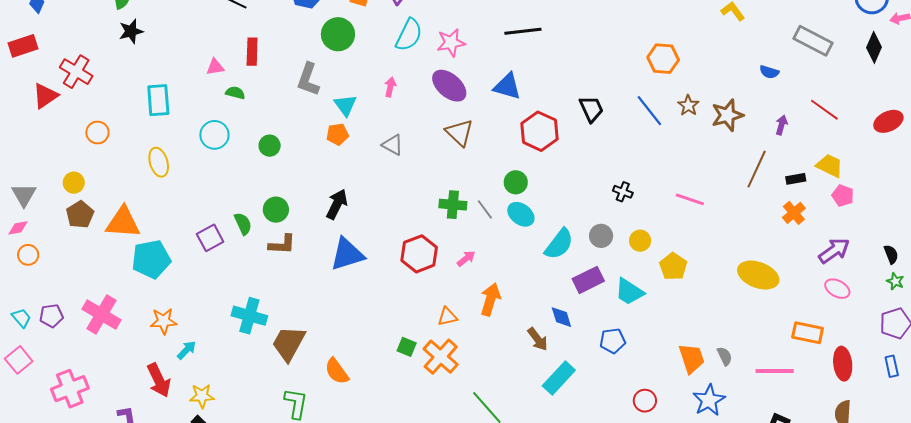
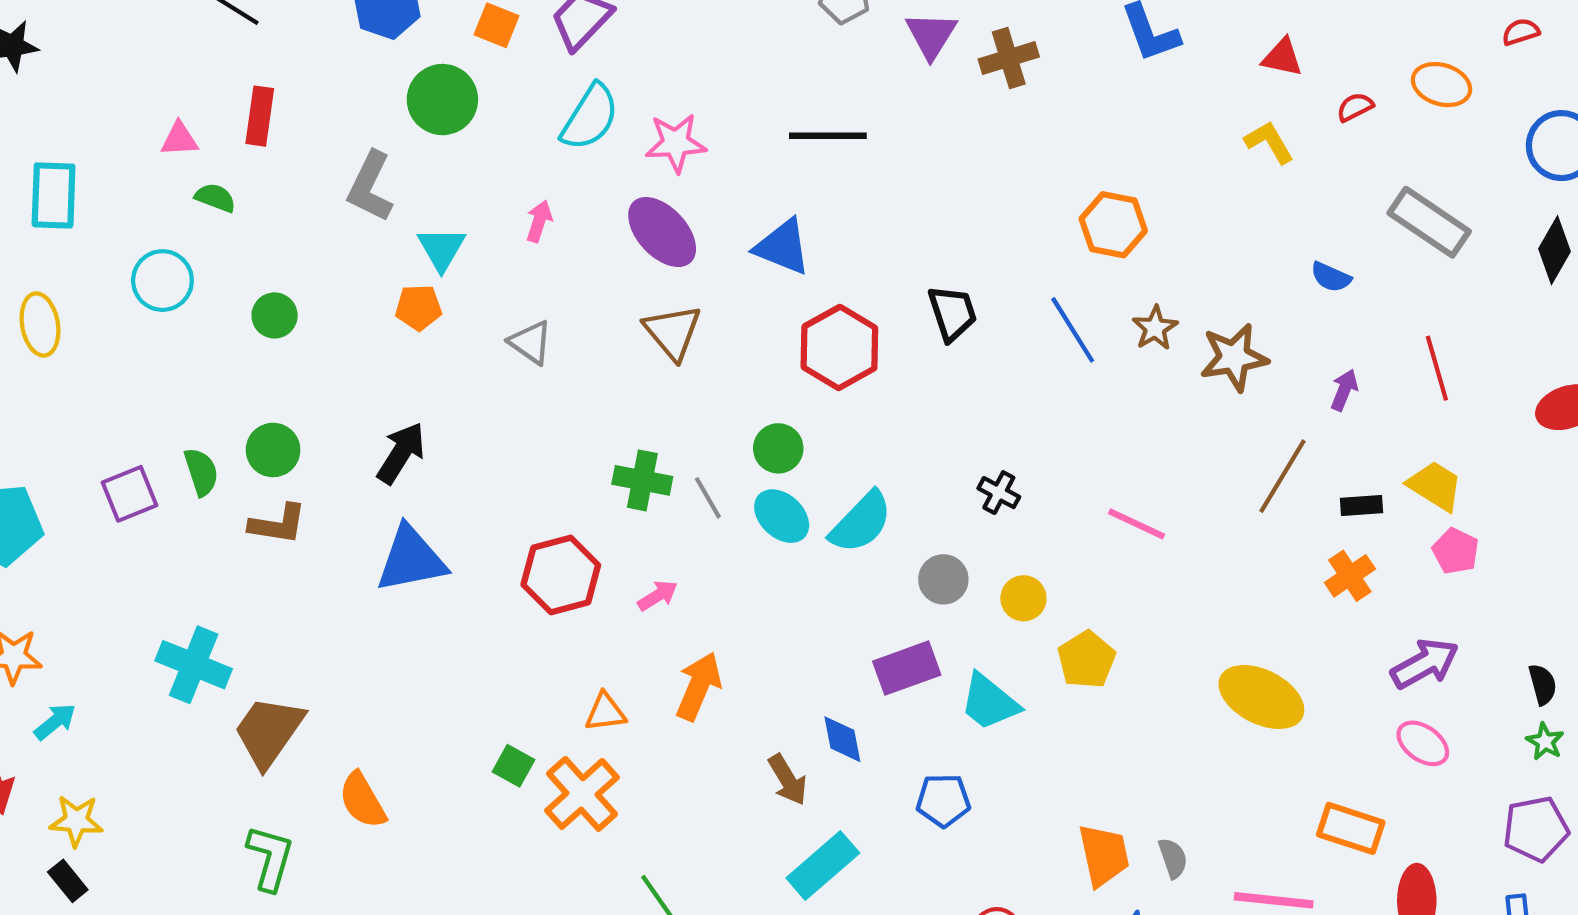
red line: (824, 110) -> (1437, 368), turned 32
cyan semicircle: (559, 244) -> (861, 522), moved

